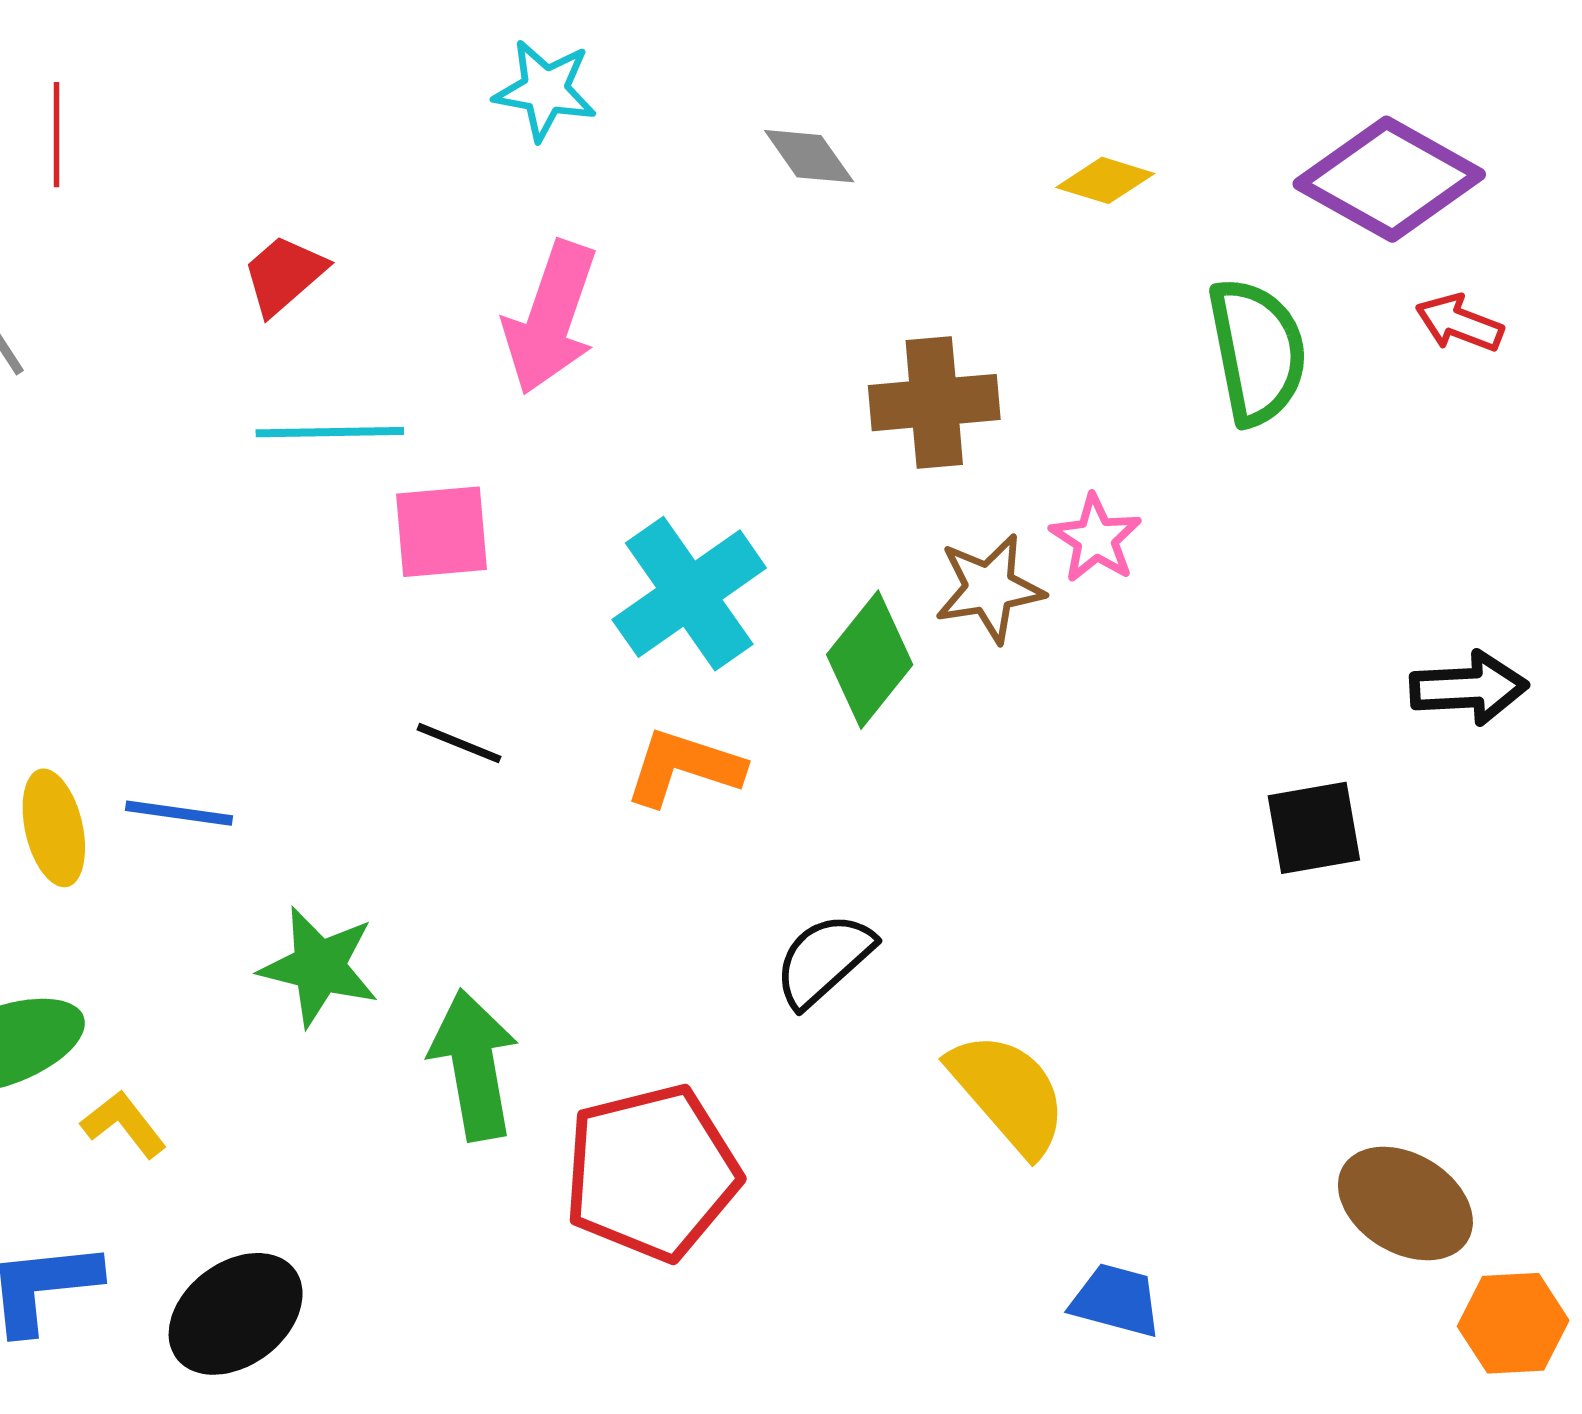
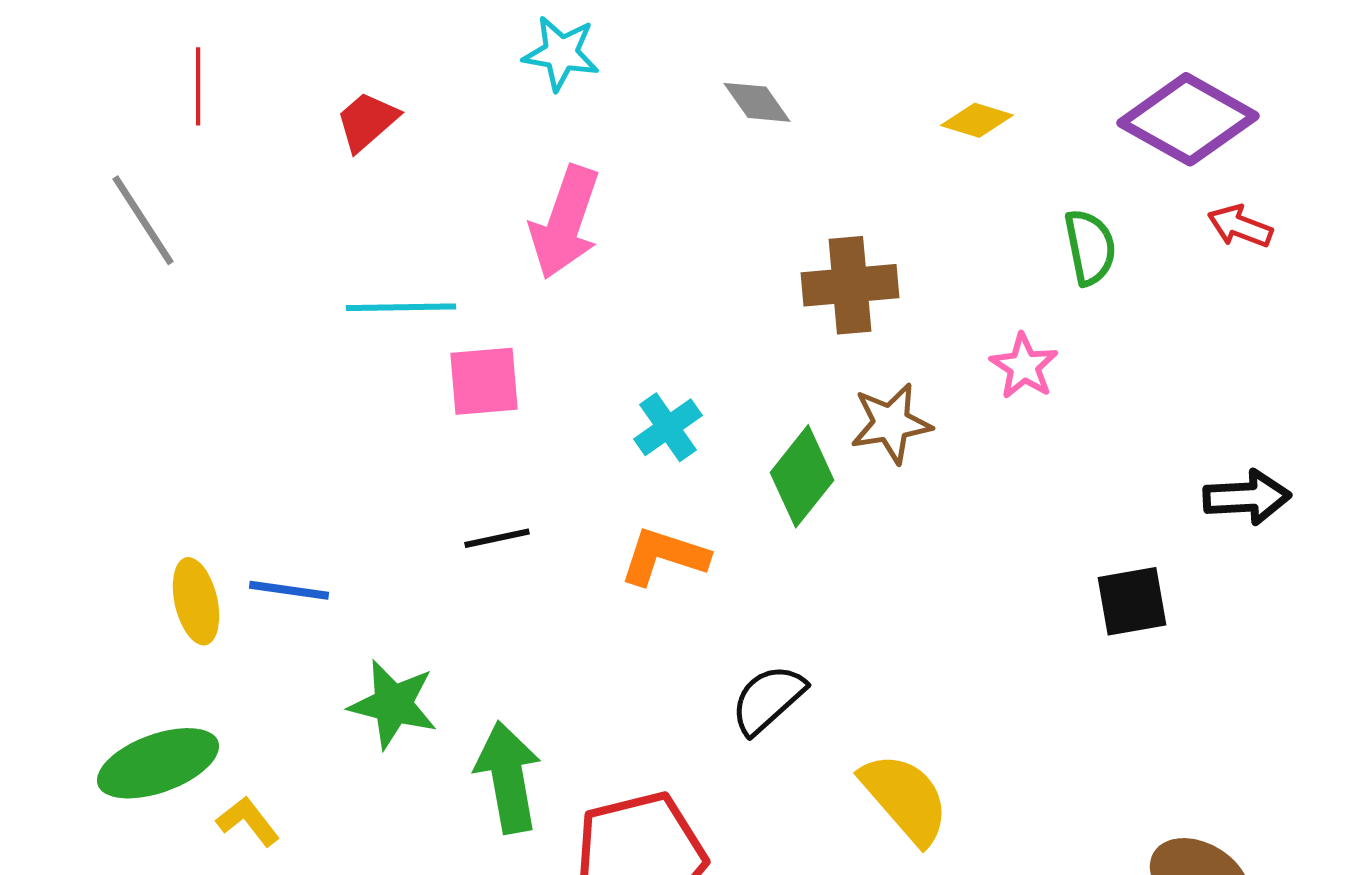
red trapezoid: (284, 275) -> (367, 121), moved
green semicircle: (1257, 351) -> (1090, 247), size x0.7
pink star: (1096, 538) -> (1024, 366), moved
cyan cross: (689, 594) -> (668, 427), size x0.6
black line: (459, 743) -> (497, 538), turned -34

